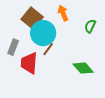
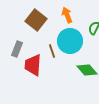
cyan circle: (43, 33) -> (70, 41), moved
brown line: (48, 49) -> (52, 51), turned -56

